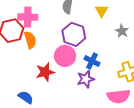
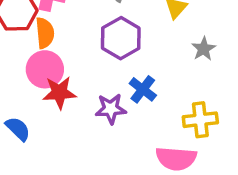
pink circle: (65, 56) -> (45, 69), moved
purple star: (86, 79) -> (111, 109), moved

